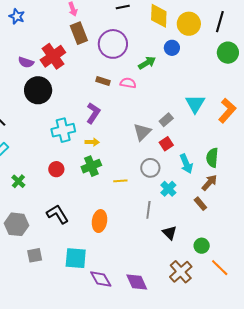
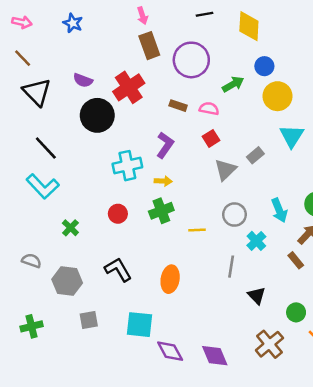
yellow circle: (189, 24) -> (278, 96), moved
red cross: (53, 56) -> (129, 87), moved
red square: (166, 144) -> (211, 138), moved

